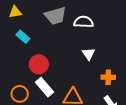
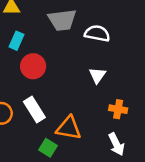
cyan rectangle: (23, 37) -> (17, 41), turned 64
red circle: (39, 64) -> (33, 66), moved

